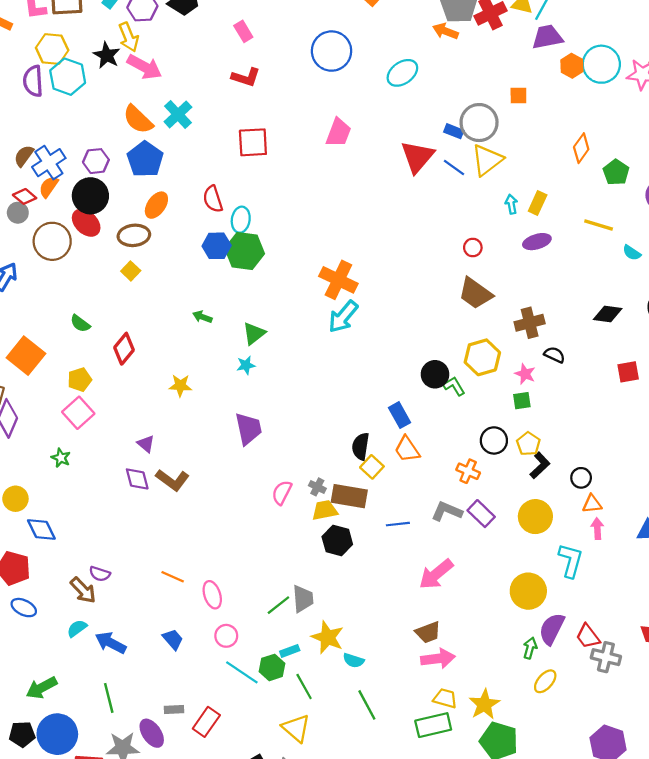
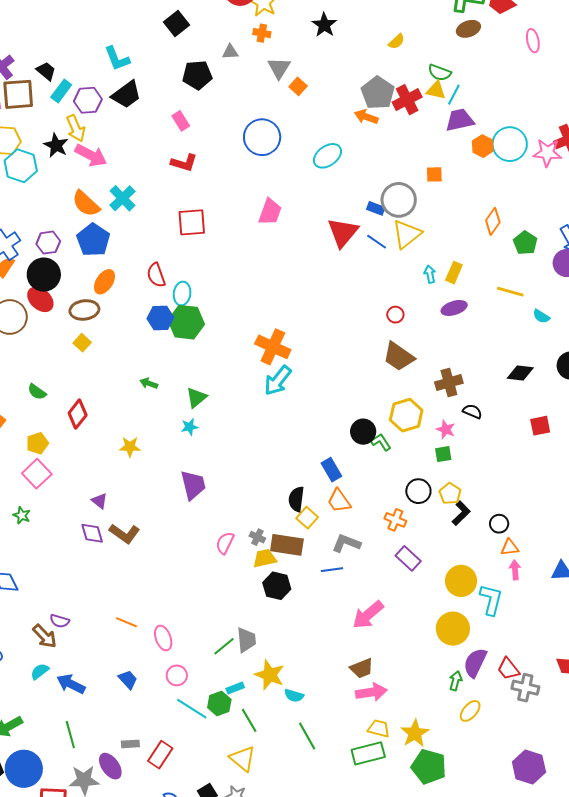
gray L-shape: (447, 511) -> (346, 543), moved
yellow circle: (535, 517) -> (461, 581), moved

